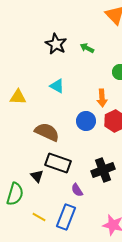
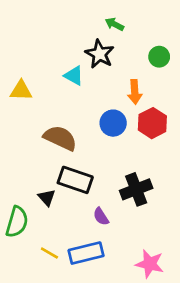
black star: (56, 44) -> (100, 54), moved
blue rectangle: (66, 217) -> (86, 253), turned 55

